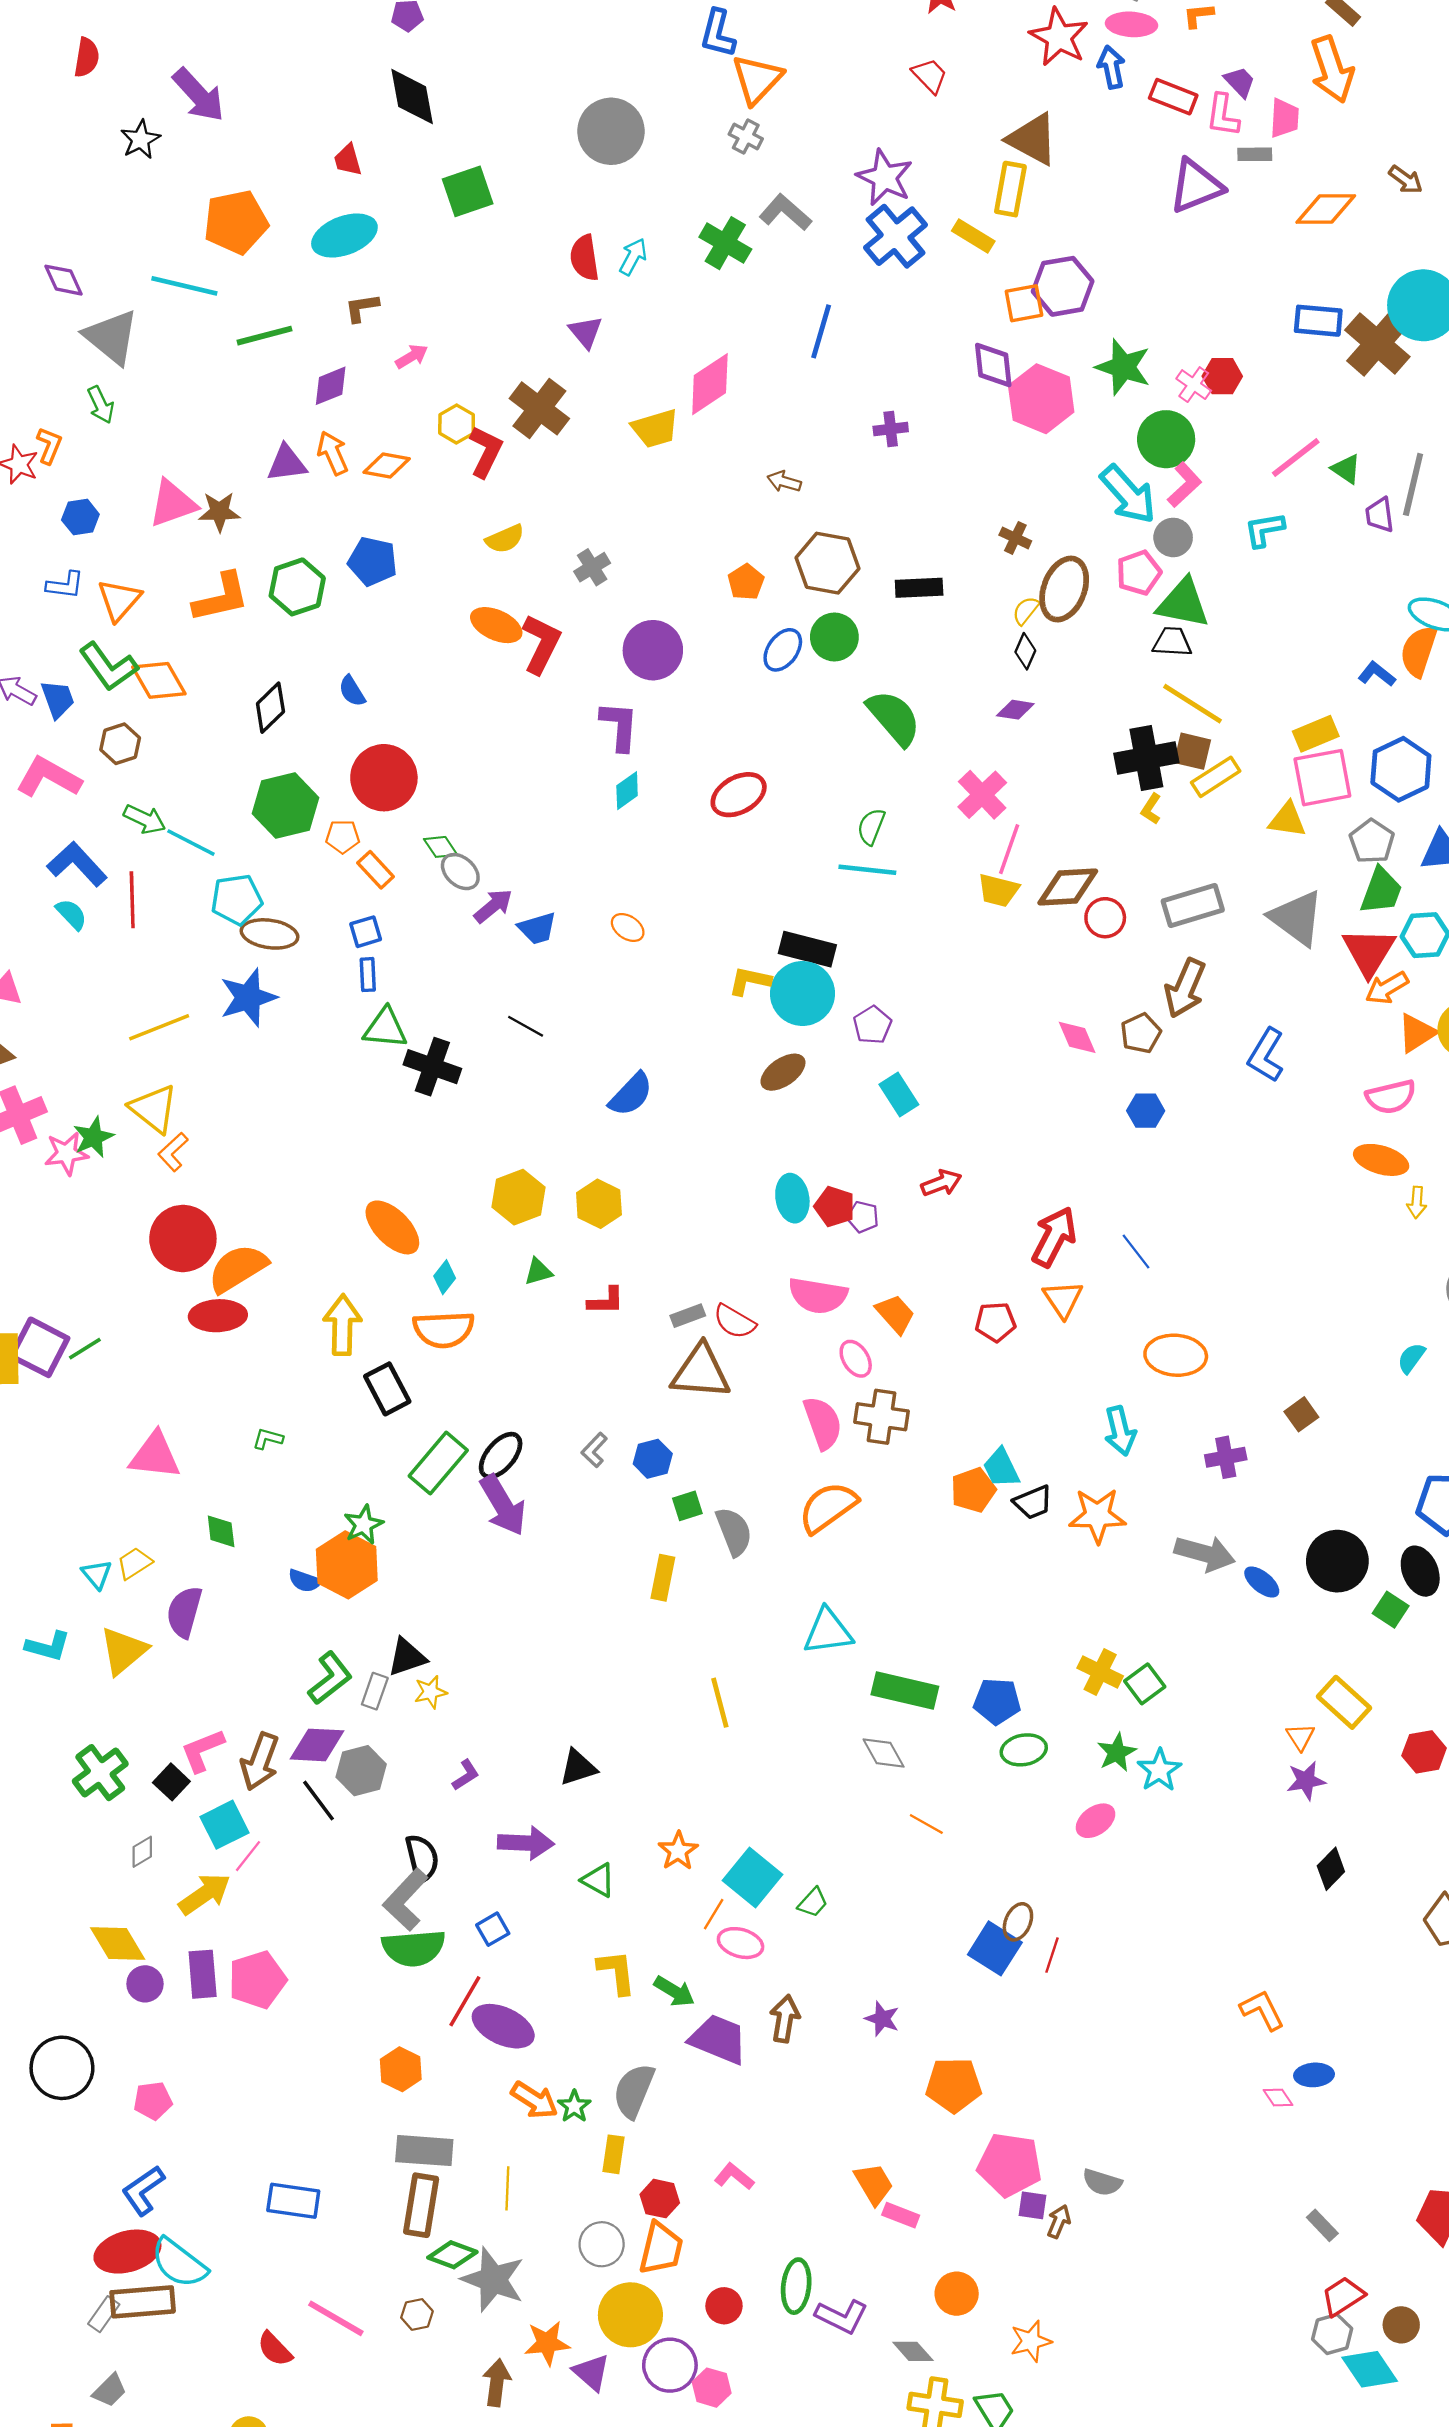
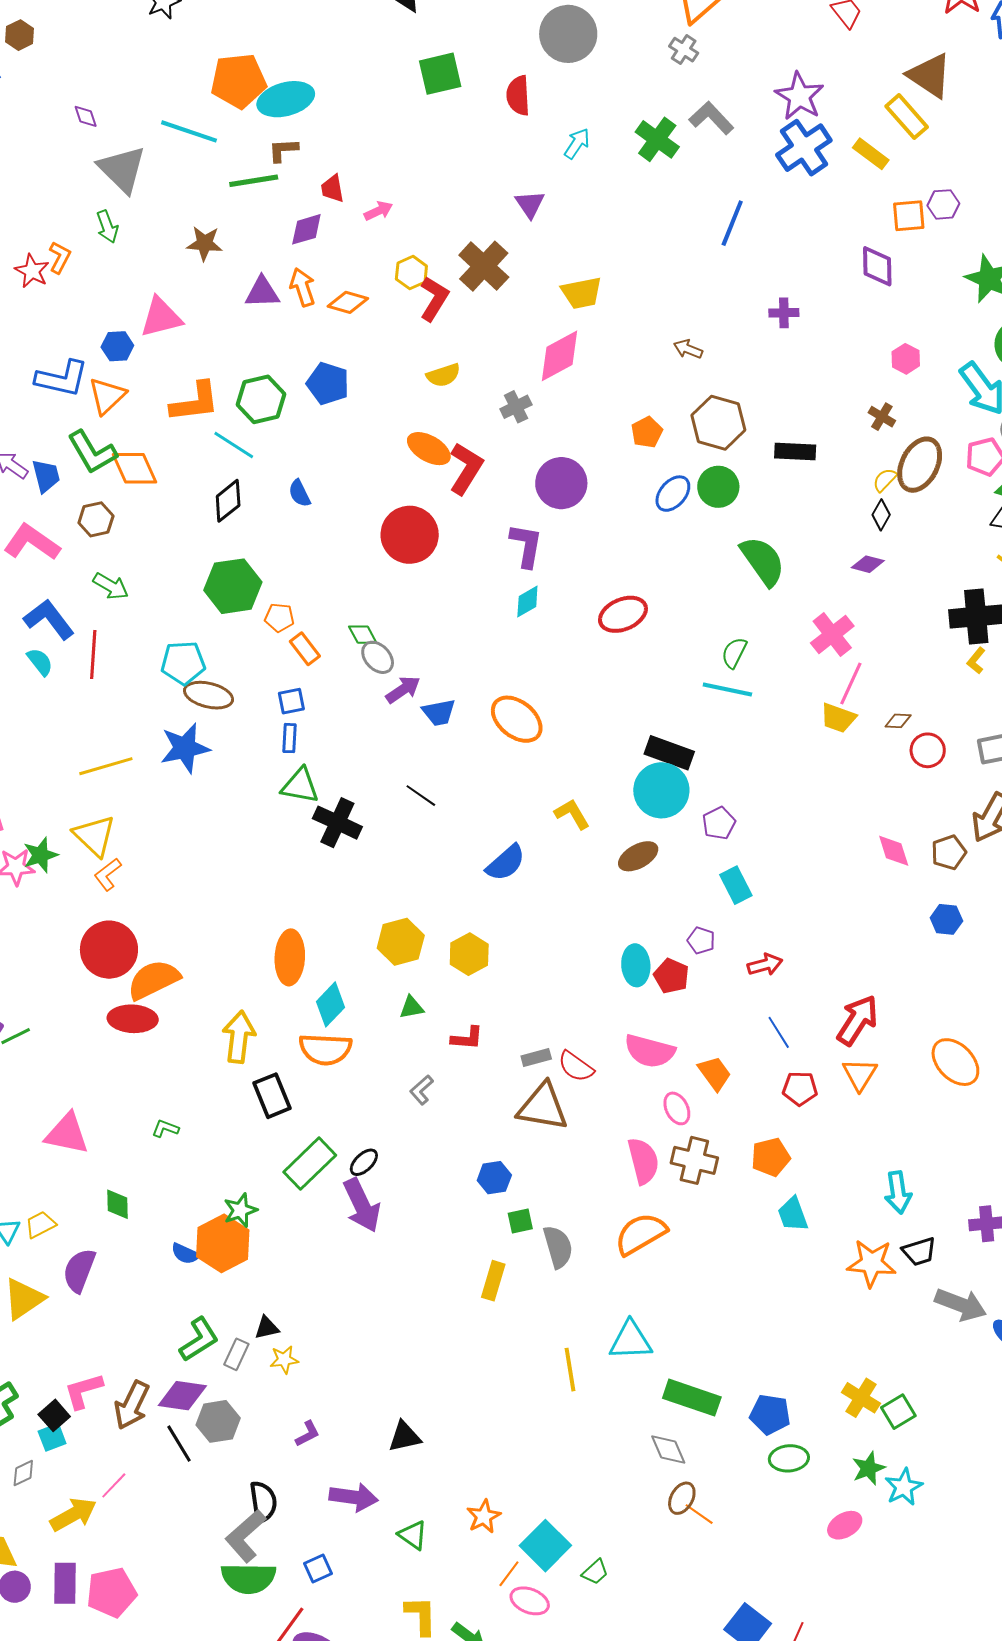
red trapezoid: (348, 160) -> (332, 189), moved
yellow rectangle: (1010, 189) -> (907, 117), turned -57
cyan ellipse: (344, 235) -> (286, 99), moved
red semicircle: (584, 258) -> (518, 96), moved
purple diamond: (63, 280) -> (86, 116), size x0.7
purple hexagon: (1063, 286) -> (943, 204), size x0.6
brown L-shape: (362, 308) -> (283, 150), moved
pink diamond: (710, 384) -> (560, 356), moved
pink hexagon: (1041, 399) -> (906, 359), moved, size x0.5
brown star: (219, 512) -> (205, 243), moved
blue hexagon: (80, 517) -> (117, 346), moved
blue L-shape: (65, 585) -> (62, 379), size x1.6
red circle: (384, 778) -> (410, 535), moved
cyan line: (191, 843) -> (234, 445), moved
brown diamond: (1068, 887) -> (898, 721), size x0.5
orange ellipse: (628, 927) -> (517, 719), size x1.8
yellow L-shape: (750, 981) -> (572, 814), moved, turned 42
purple pentagon: (863, 1217) -> (701, 940), moved
orange ellipse: (392, 1227) -> (290, 957), turned 42
blue line: (1136, 1252) -> (779, 1032), moved
cyan diamond: (445, 1277) -> (331, 1004), size x1.5
orange ellipse: (1176, 1355) -> (955, 1062), moved, turned 36
gray L-shape: (594, 1450) -> (421, 1090), moved
black ellipse: (501, 1456) -> (364, 1162), size x0.7
orange pentagon: (973, 1490) -> (771, 1157), moved
black trapezoid: (1033, 1502) -> (919, 1251), moved
black triangle: (407, 1657) -> (267, 1328), size x0.7
yellow line: (720, 1703) -> (570, 1370), moved
cyan square: (224, 1825) -> (52, 1437), moved, size x0.7
brown ellipse: (1018, 1922) -> (682, 1498), moved

